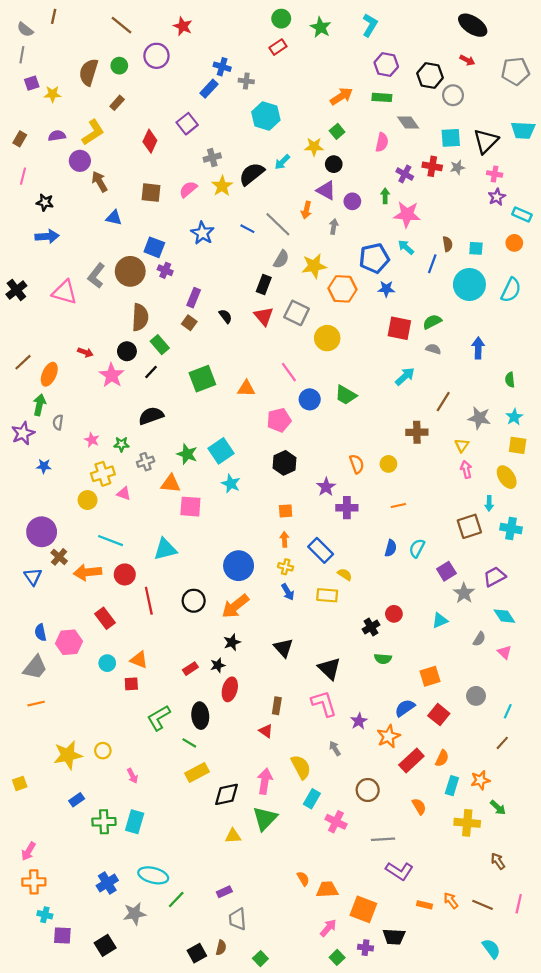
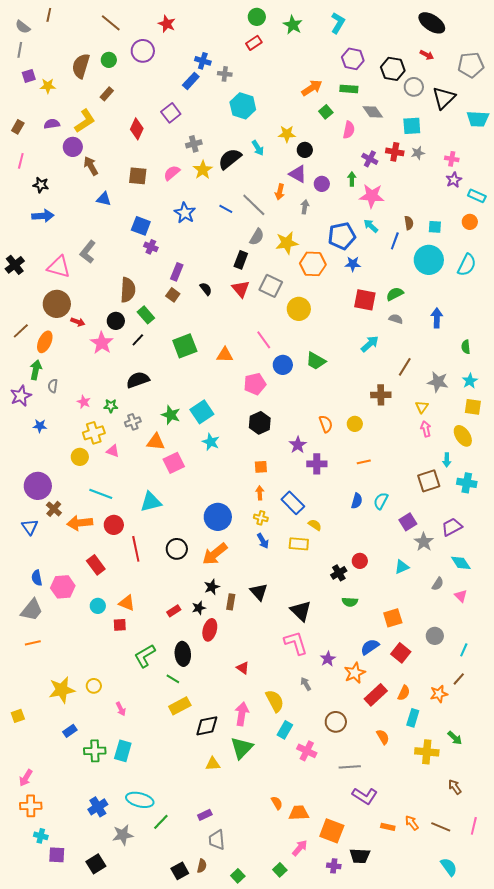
green square: (337, 131) -> (326, 112), moved
black triangle: (486, 141) -> (444, 98), moved
cyan arrow: (282, 162) -> (258, 148), turned -77
brown circle: (130, 271) -> (57, 304), moved
pink square: (190, 507) -> (174, 463), turned -30
brown rectangle: (277, 706) -> (231, 602), moved
orange star: (480, 780) -> (439, 694), moved
green square: (337, 957) -> (280, 870), moved

